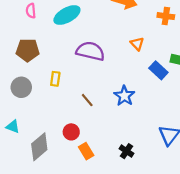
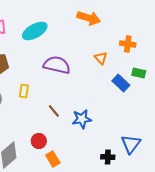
orange cross: (166, 16) -> (128, 44), moved
blue star: (124, 96) -> (82, 119), moved, turned 30
black cross: (127, 151) -> (108, 157), moved, turned -32

